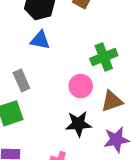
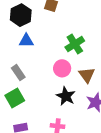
brown triangle: (112, 101) -> (87, 75), turned -36
black star: (78, 124) -> (66, 96), turned -30

